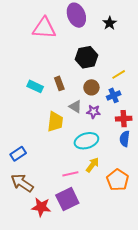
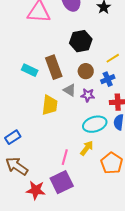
brown rectangle: (59, 83) -> (54, 67), size x1.6
cyan ellipse: (86, 141) -> (95, 124), moved
pink line: (70, 174) -> (65, 157), turned -63

